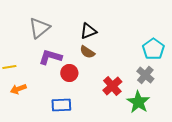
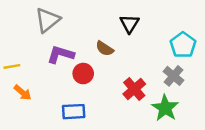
black triangle: (88, 31) -> (130, 24), moved, turned -36
orange arrow: (18, 89) -> (23, 93), turned -119

